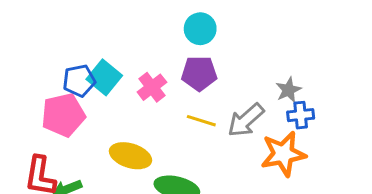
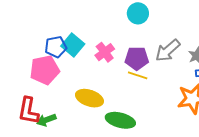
purple pentagon: (199, 73) -> (137, 58), moved
gray arrow: (246, 120) -> (168, 51), moved

